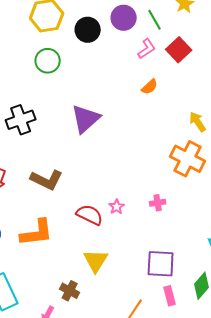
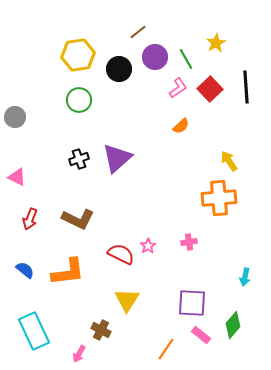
black cross: (21, 120) -> (79, 159), moved, size x0.7
orange cross: (188, 159) -> (219, 198), turned -32
pink rectangle: (170, 296) -> (201, 335), turned -36

